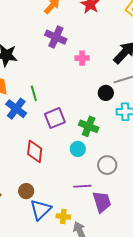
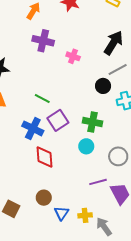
pink cross: (82, 58) -> (73, 56), turned 32
green line: (34, 93) -> (42, 99), moved, turned -35
blue cross: (16, 109) -> (33, 128), moved
blue triangle: (41, 210) -> (61, 213), size x0.7

